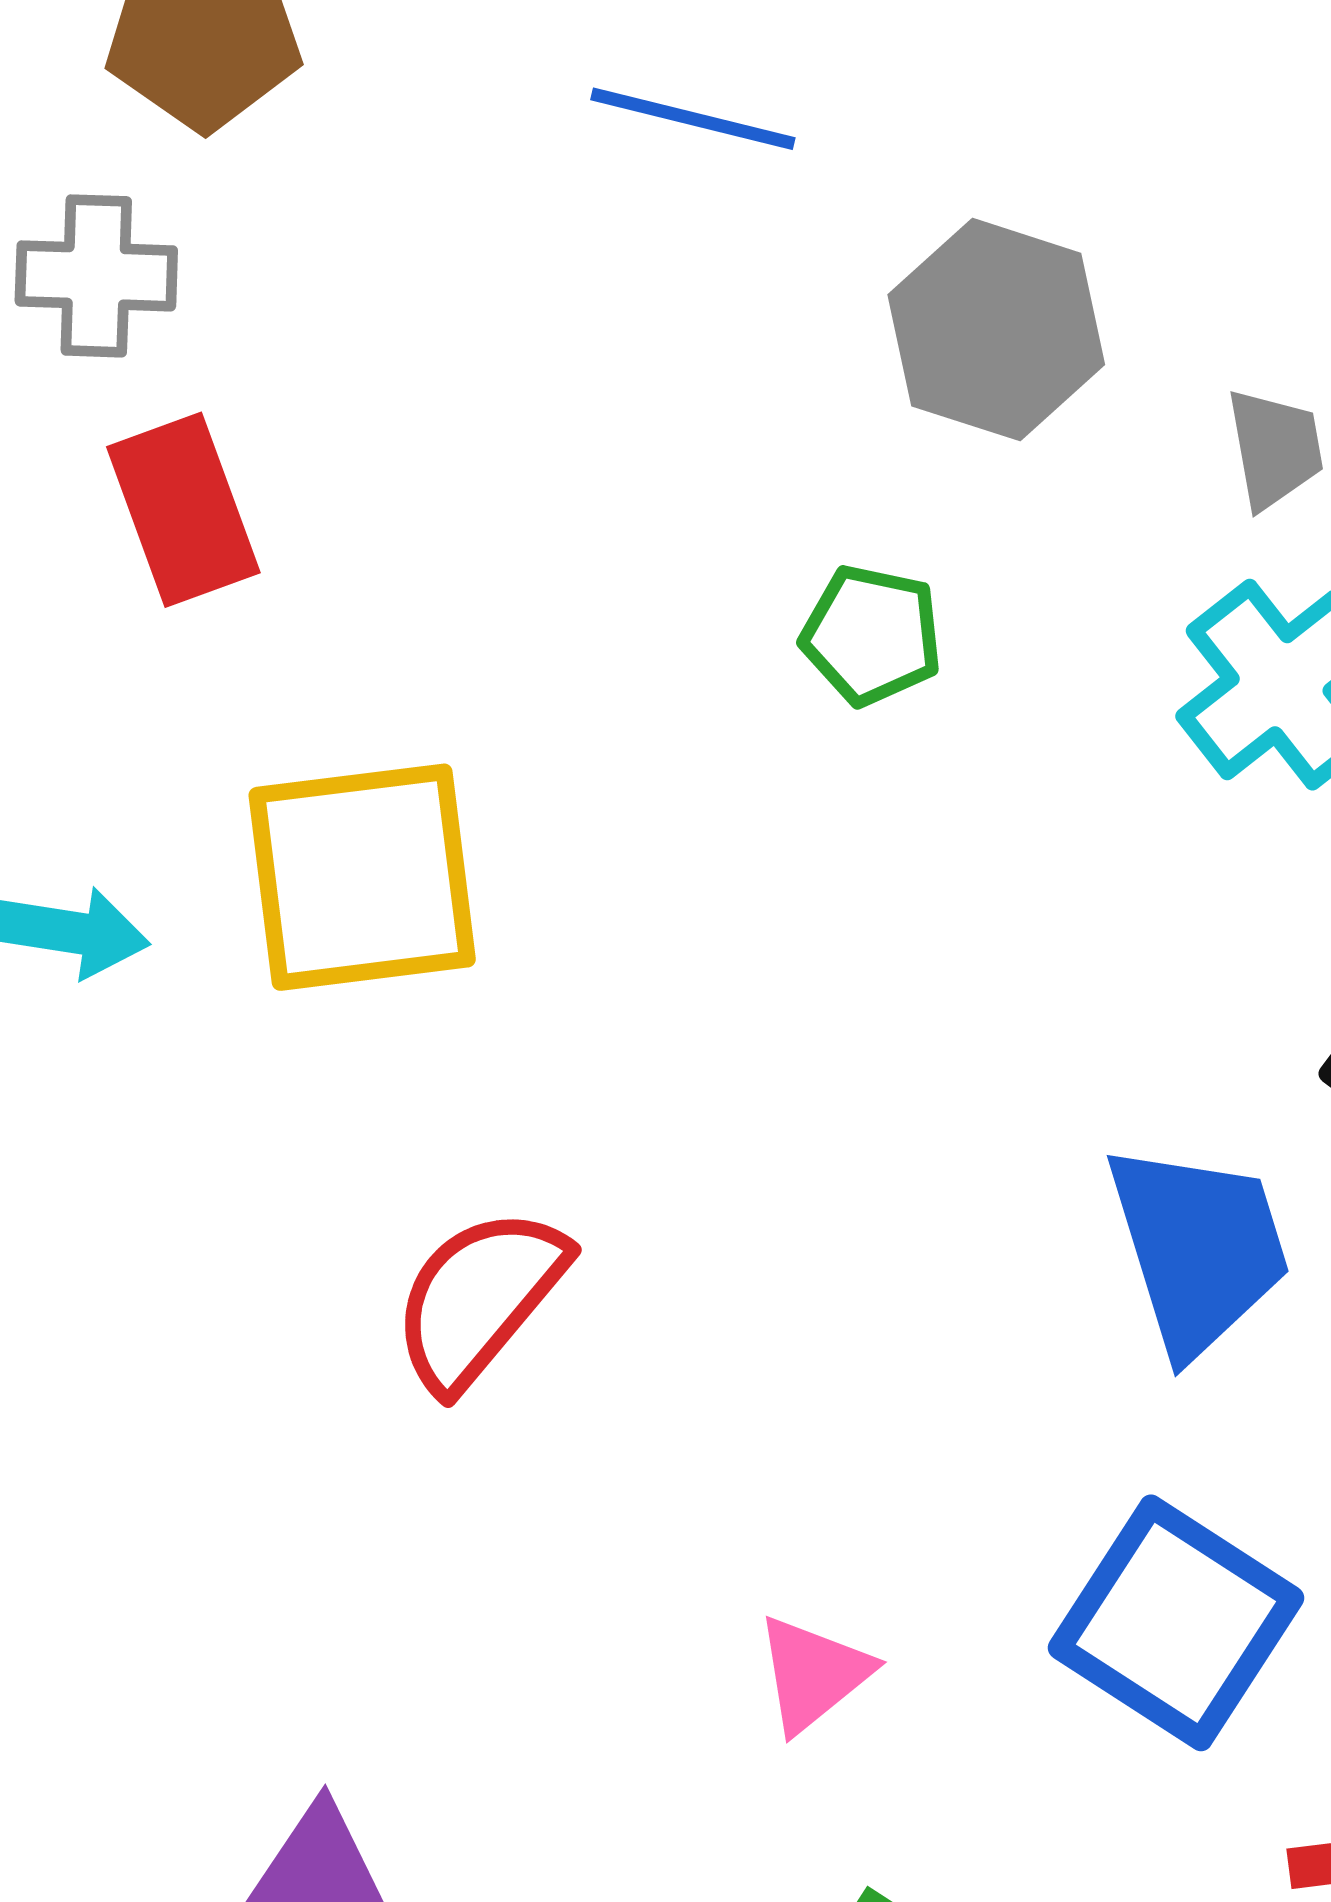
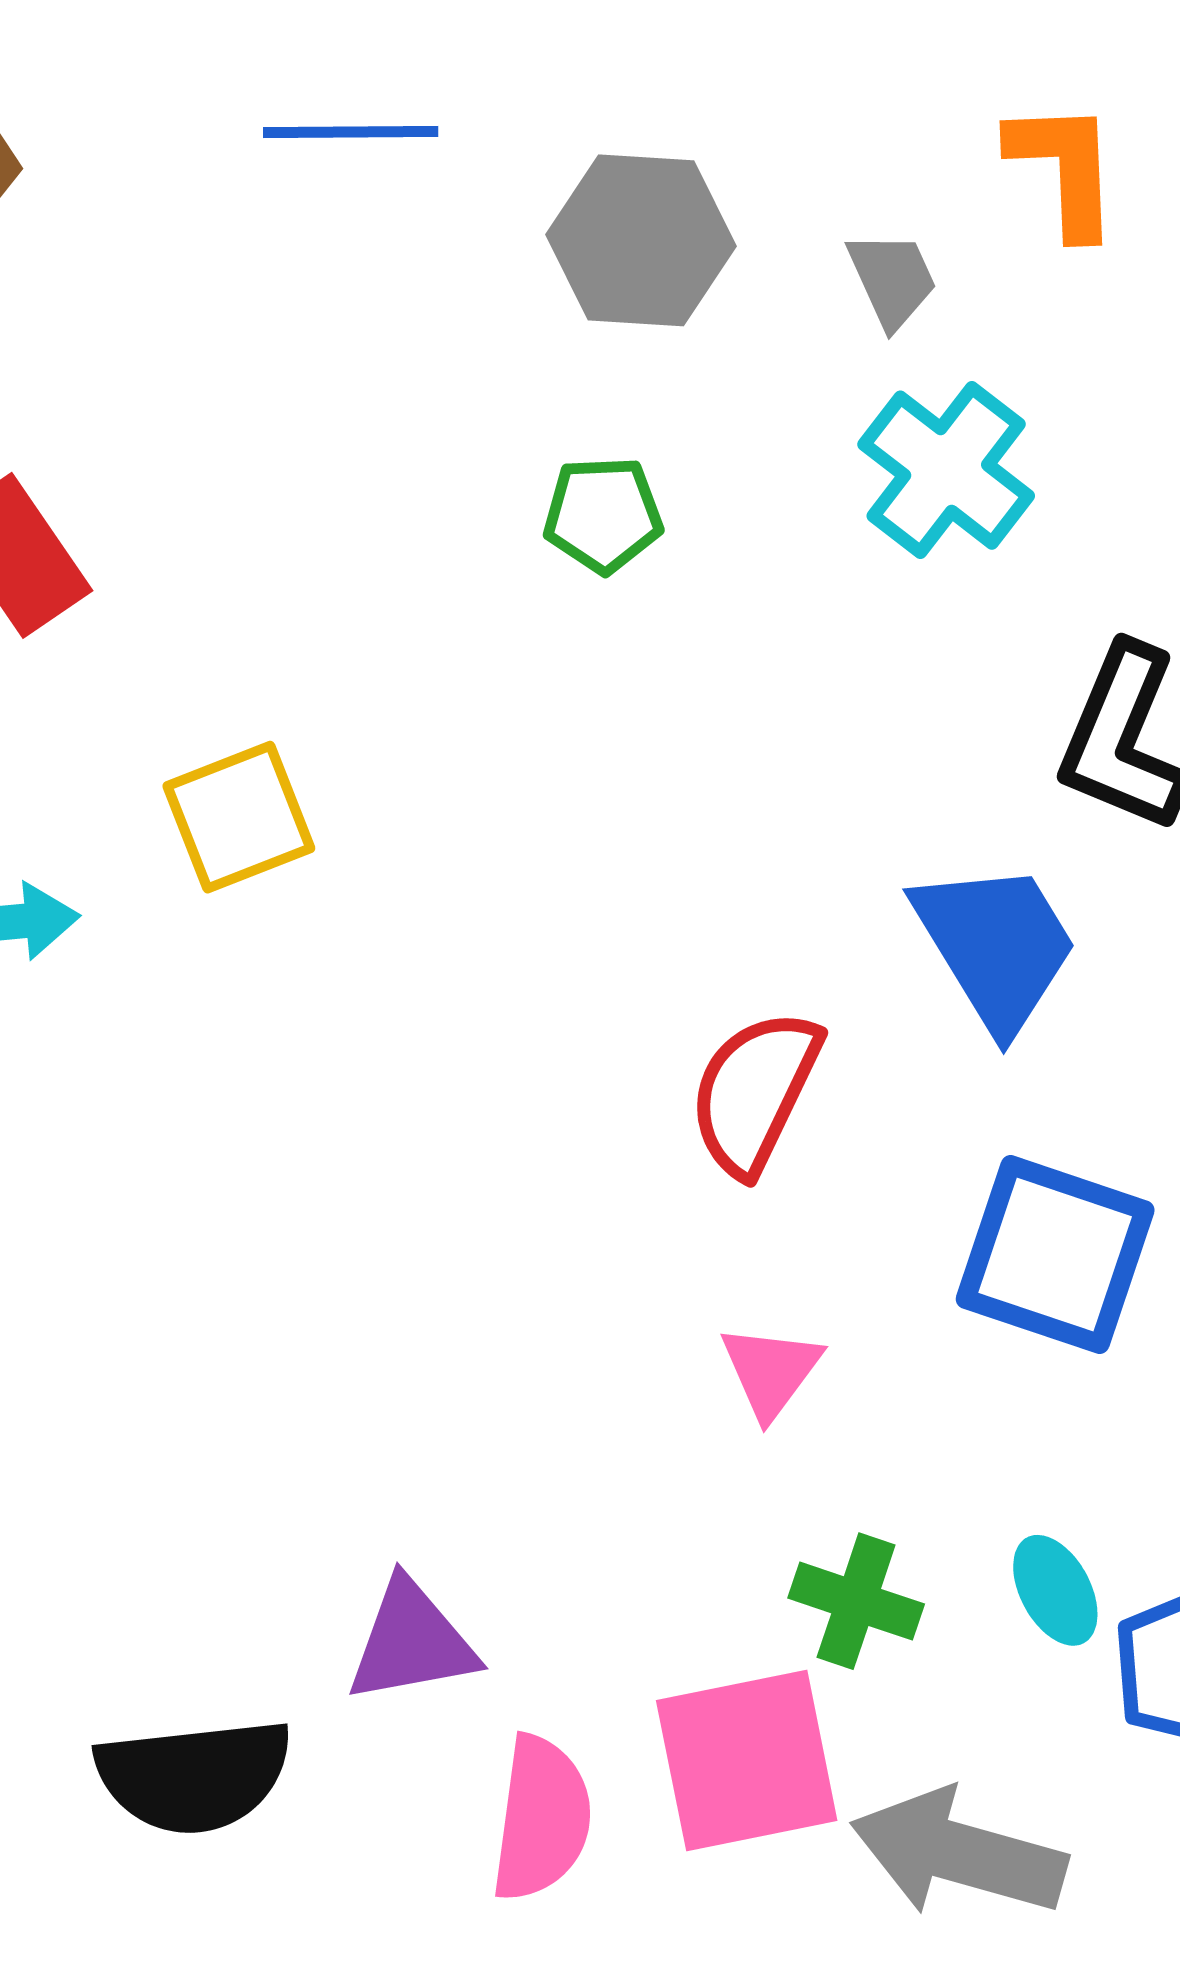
yellow square: (362, 877) -> (239, 817), size x0.7
red semicircle: (479, 1298) -> (755, 1092), moved

